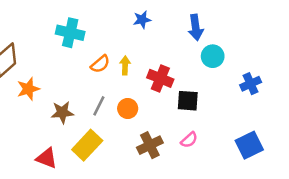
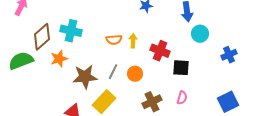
cyan cross: (70, 33) -> (71, 31), moved
orange semicircle: (100, 64) -> (114, 40), turned 35
brown star: (62, 112) -> (85, 77), size x1.4
pink semicircle: (189, 140) -> (182, 98), turned -32

